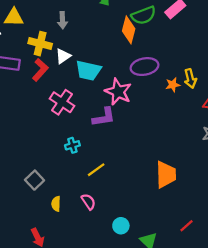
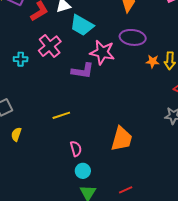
pink star: (118, 92) -> (102, 52), turned -30
cyan cross: (72, 145) -> (21, 59), moved
pink semicircle: (88, 202) -> (76, 149), moved
cyan circle: (121, 226) -> (83, 171), moved

